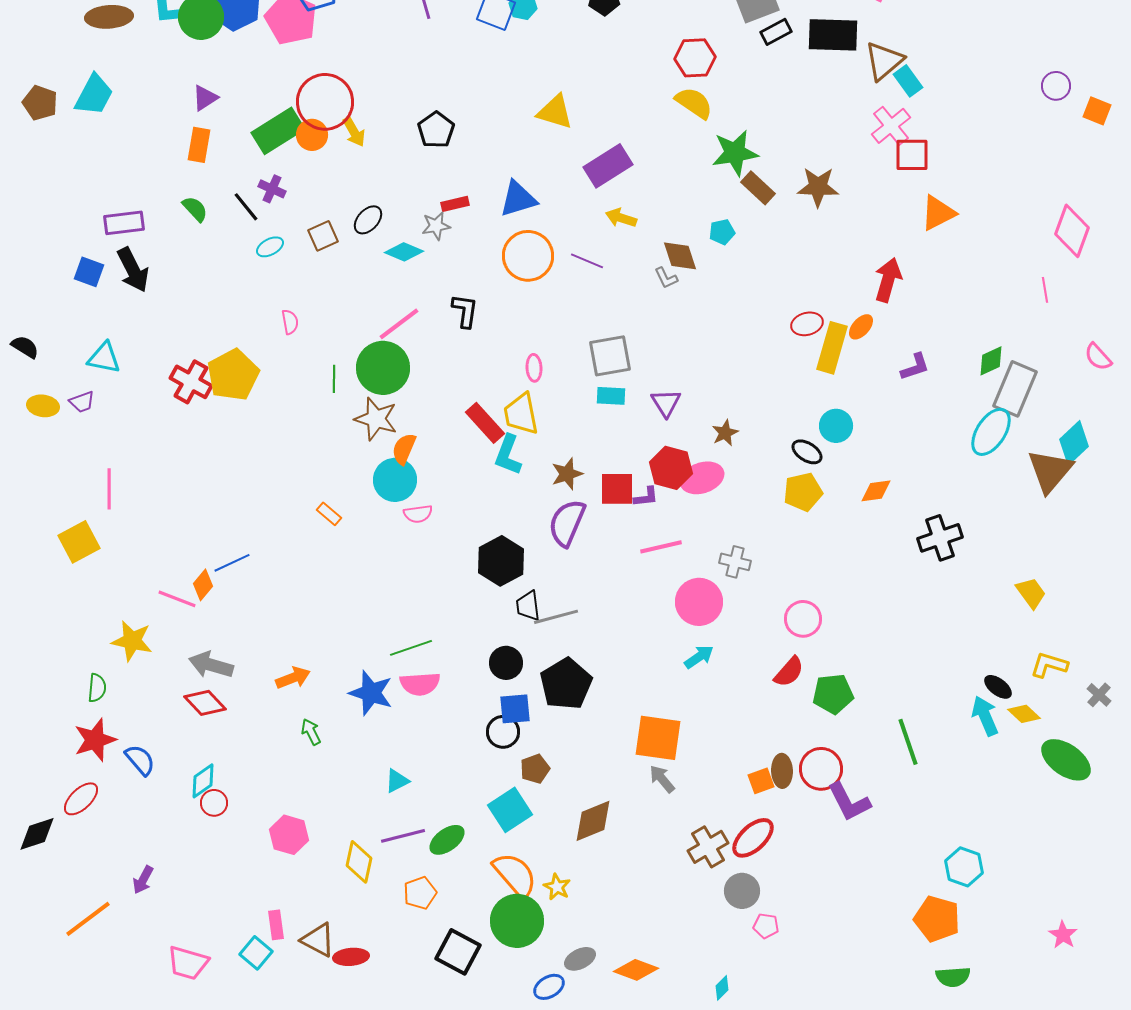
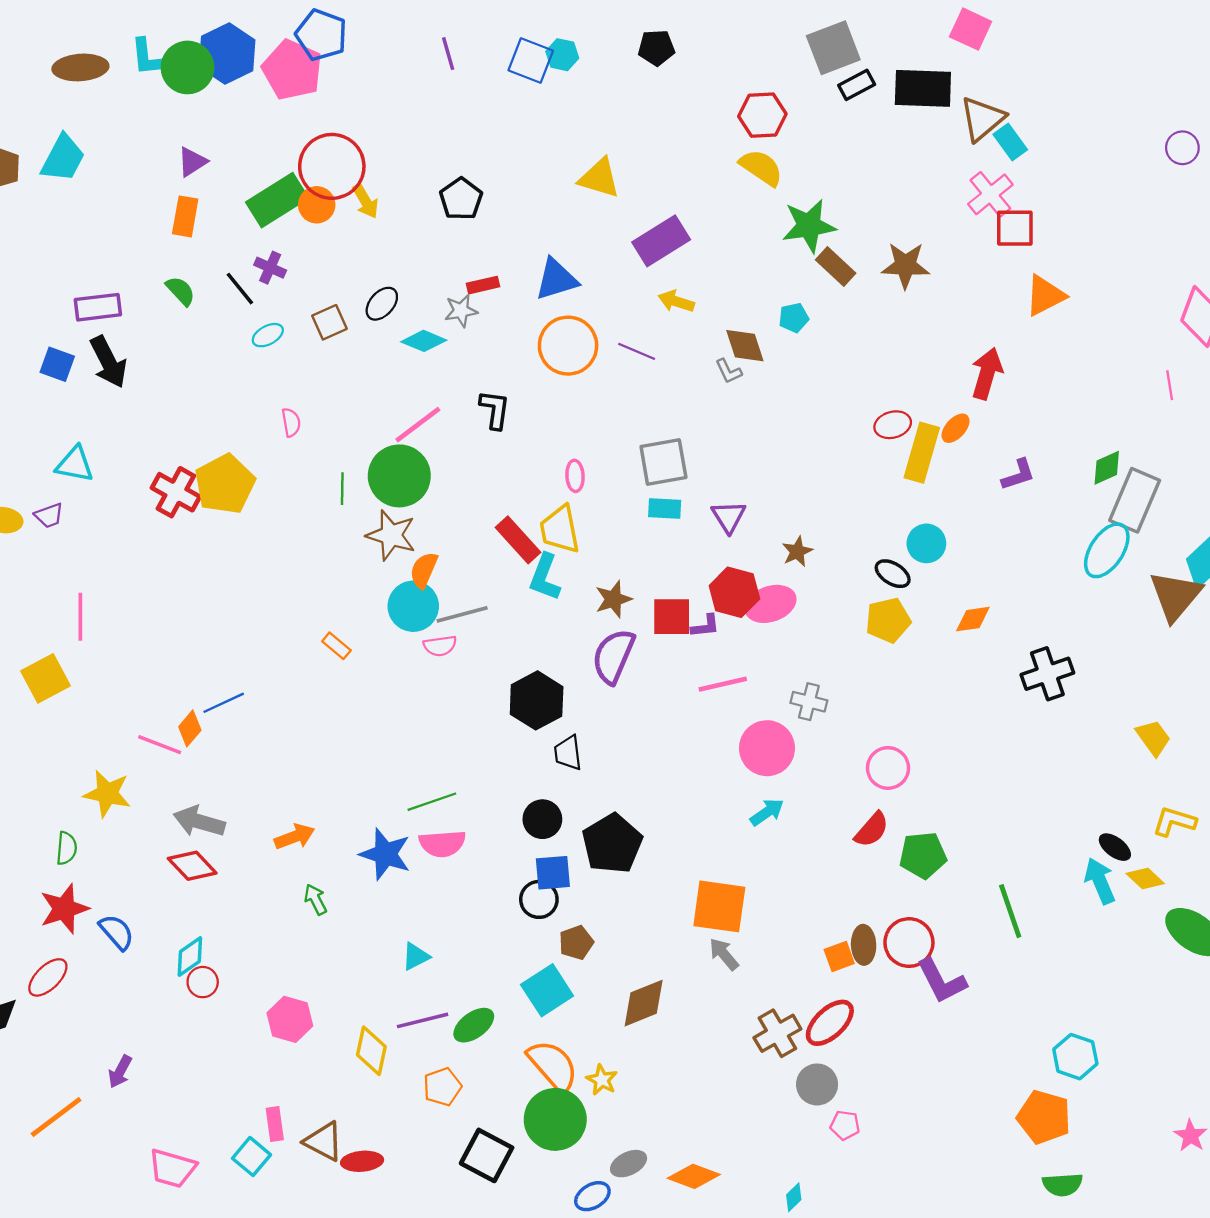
gray line: (556, 617) -> (462, 614), moved

